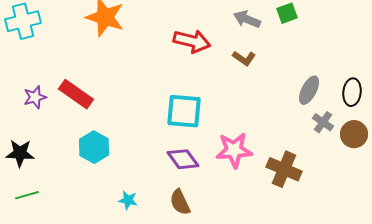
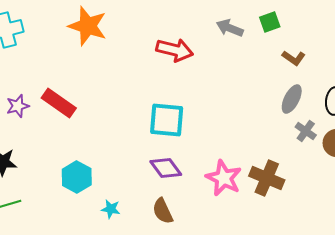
brown L-shape: (244, 58) -> (294, 58), moved
cyan hexagon: (94, 147) -> (77, 177), moved
pink star: (234, 150) -> (224, 178), moved, turned 30

